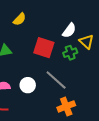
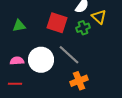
white circle: (28, 85) -> (41, 60), size x1.6

